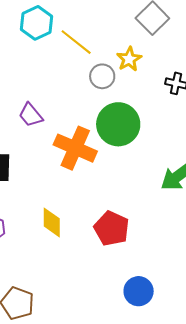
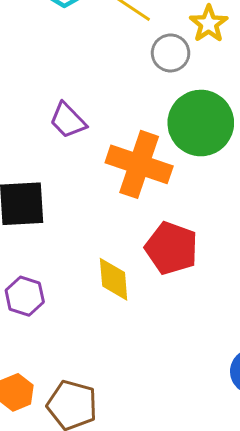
red pentagon: (112, 228) -> (172, 248), moved

